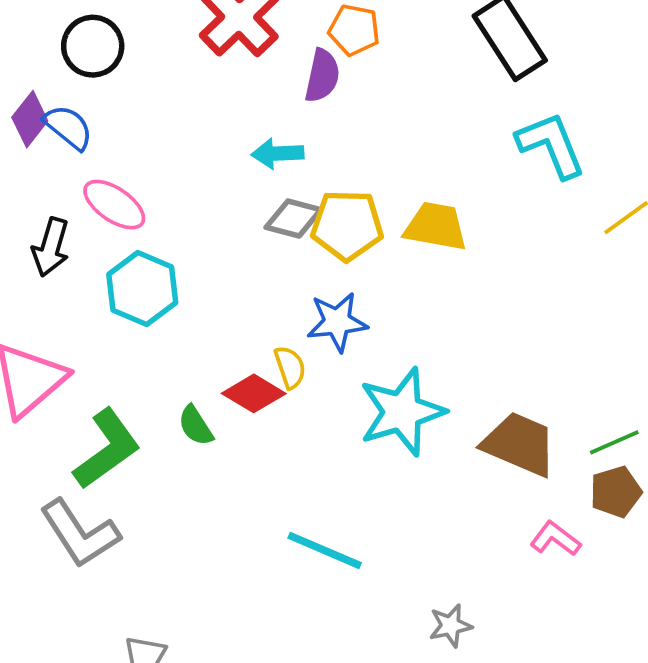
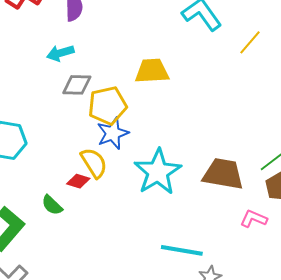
yellow pentagon: (347, 225) -> (108, 106), moved
yellow semicircle: (290, 367) -> (94, 163), size x1.4
red diamond: (254, 393) -> (78, 181), size x0.7
cyan line: (325, 550) -> (182, 250), moved

